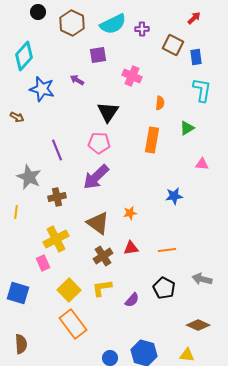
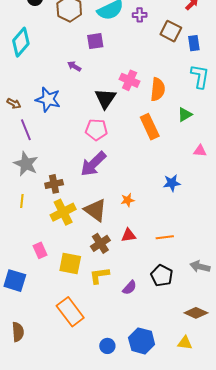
pink cross: (132, 76) -> (130, 80), moved
blue star: (42, 89) -> (48, 99), moved
orange semicircle: (160, 103) -> (158, 89), size x1.6
orange rectangle: (152, 140) -> (150, 127), turned -35
purple line: (57, 150) -> (26, 130), moved
yellow line: (16, 212) -> (22, 201), moved
yellow cross: (56, 239) -> (63, 212), moved
yellow square: (69, 290) -> (70, 263), moved, turned -35

